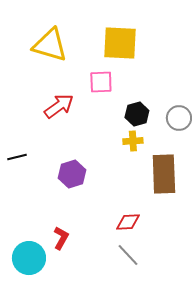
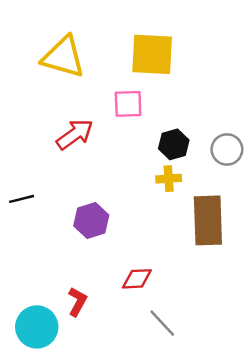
red diamond: (128, 222) -> (137, 279), moved

